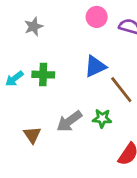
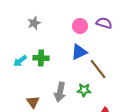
pink circle: (97, 17) -> (80, 26), moved
gray arrow: (69, 121) -> (60, 92), turned -42

